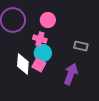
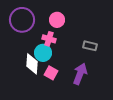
cyan circle: (43, 53) -> (43, 53), moved
pink square: (39, 65) -> (51, 73), moved

